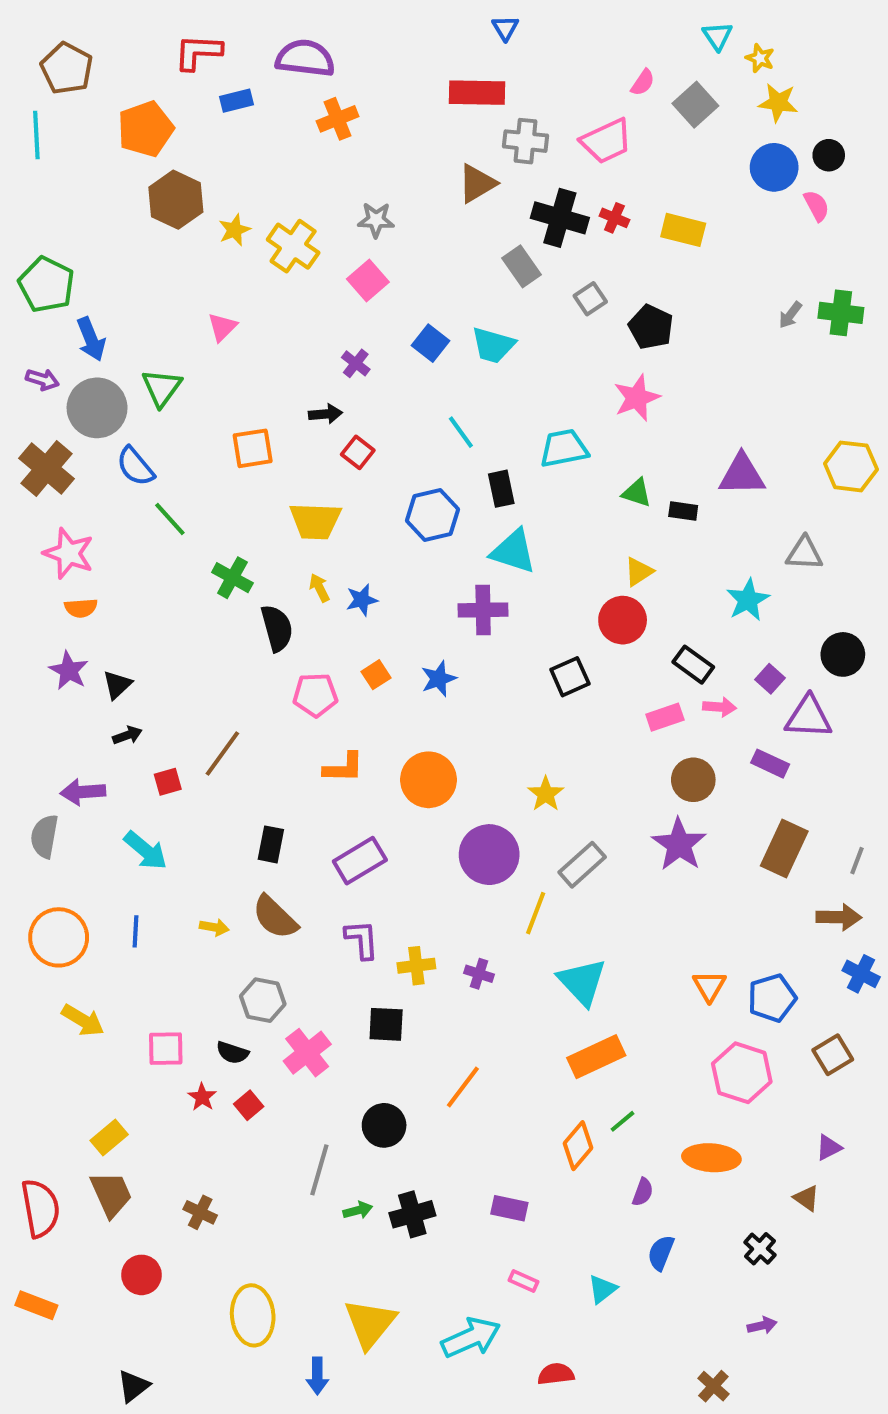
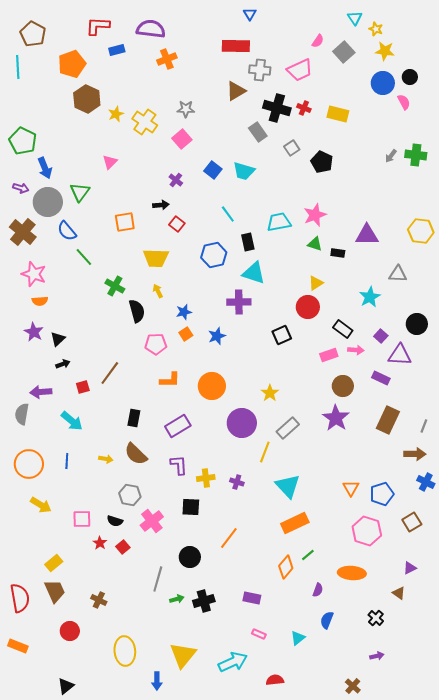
pink star: (637, 398) -> (315, 215), moved
blue star: (362, 600) -> (184, 312), moved

